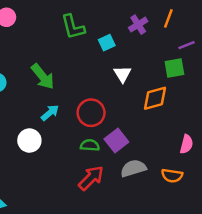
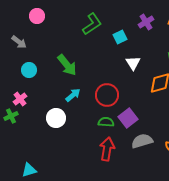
green L-shape: (73, 27) -> (92, 24), turned -110
red arrow: (91, 178) -> (107, 149), turned -35

